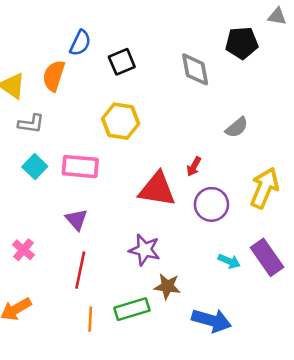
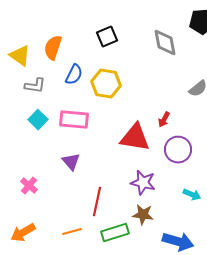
blue semicircle: (80, 43) -> (74, 75), moved
purple star: (145, 250) -> (143, 183), moved
red line: (80, 270) -> (97, 202), moved
orange line: (90, 319) -> (72, 232), moved, turned 72

